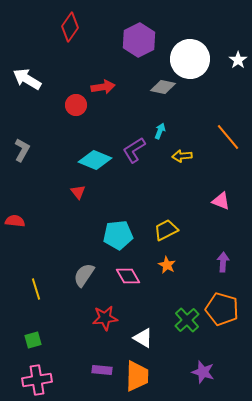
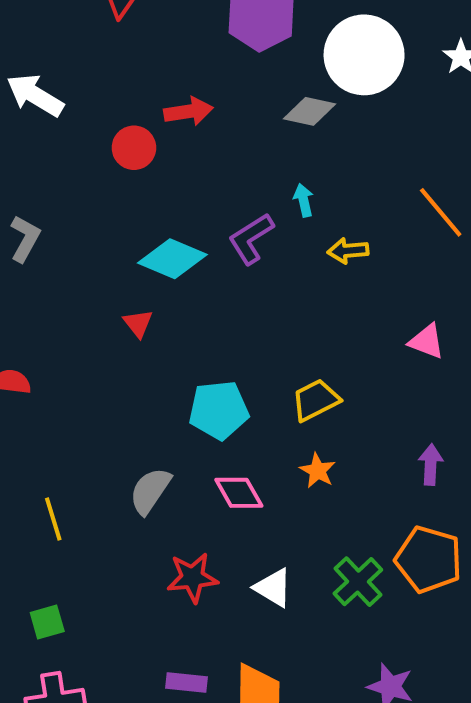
cyan arrow: (160, 131) -> (303, 200), turned -35
white triangle: (143, 338) -> (273, 588), moved

